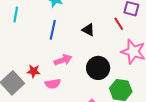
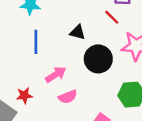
black circle: (98, 68) -> (98, 59), moved
pink semicircle: (53, 84) -> (68, 97), moved

